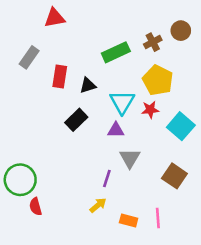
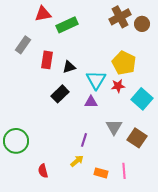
brown cross: (153, 42) -> (120, 17), moved, size x1.5
green rectangle: (116, 52) -> (67, 25), moved
gray triangle: (130, 158) -> (114, 127), moved
red semicircle: (35, 207) -> (43, 171), moved

